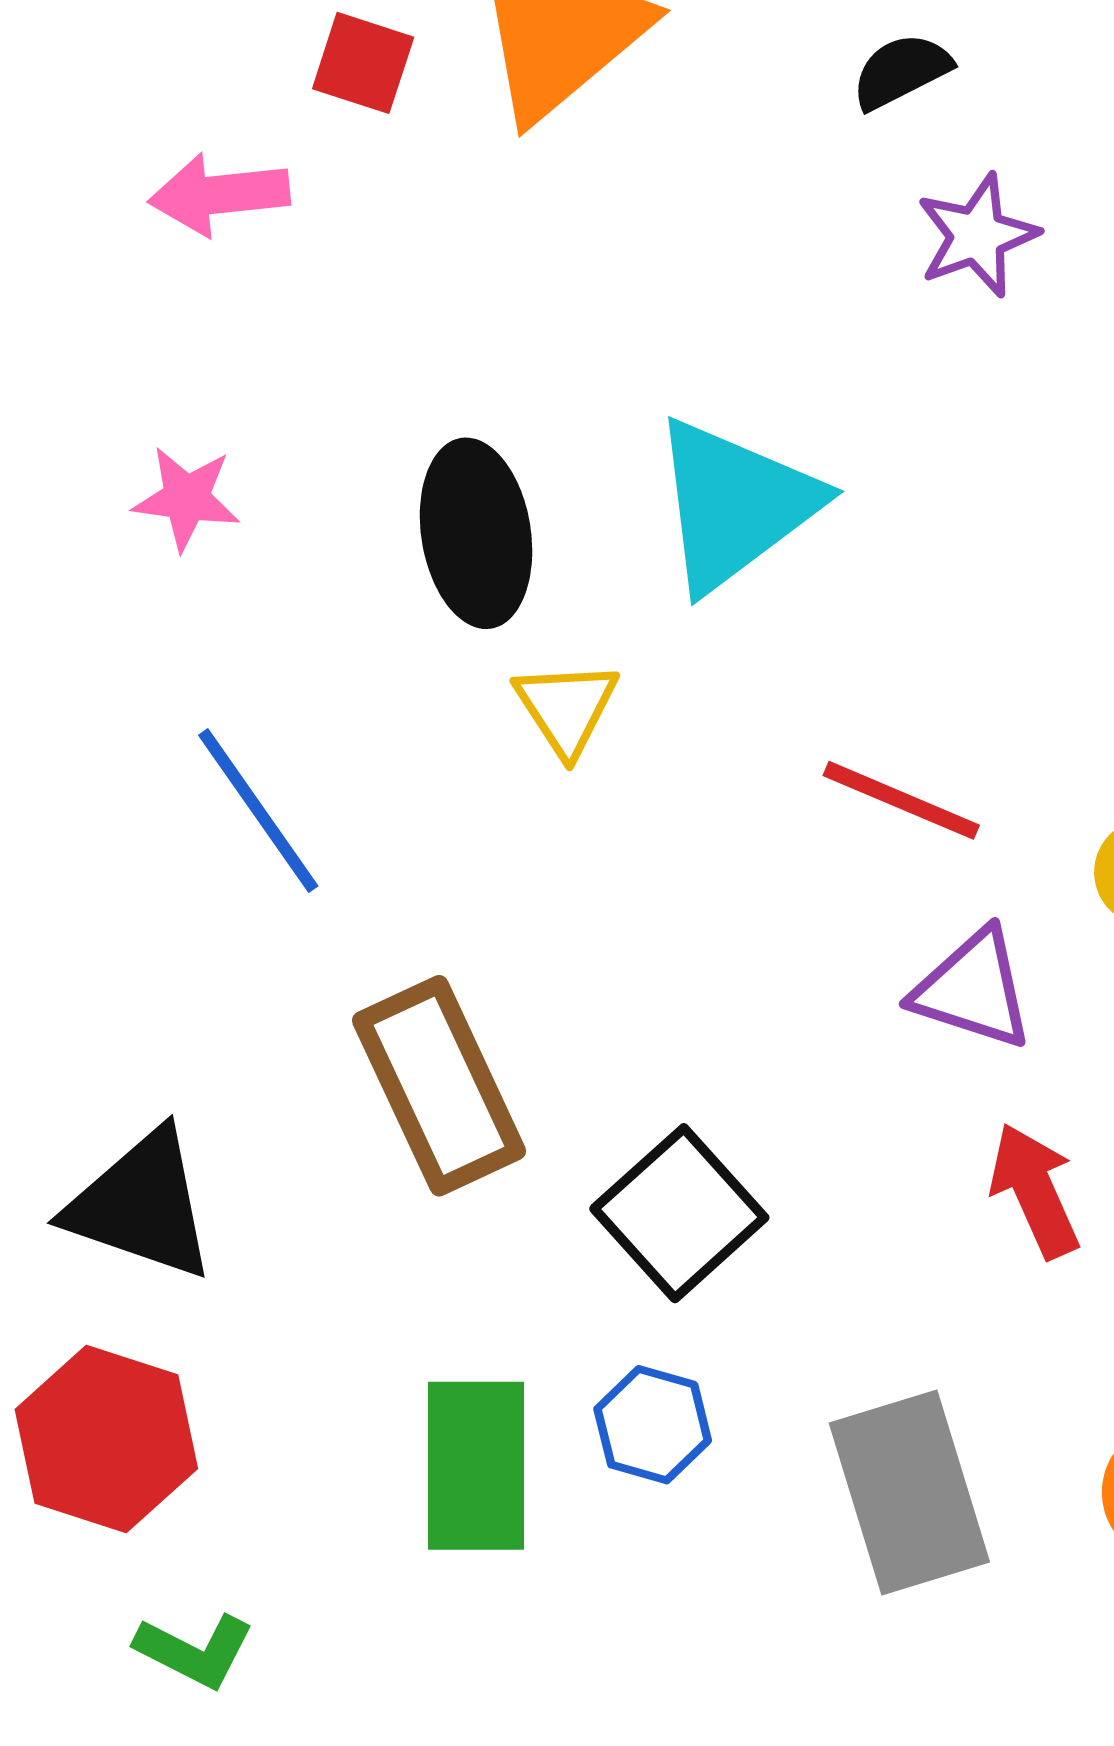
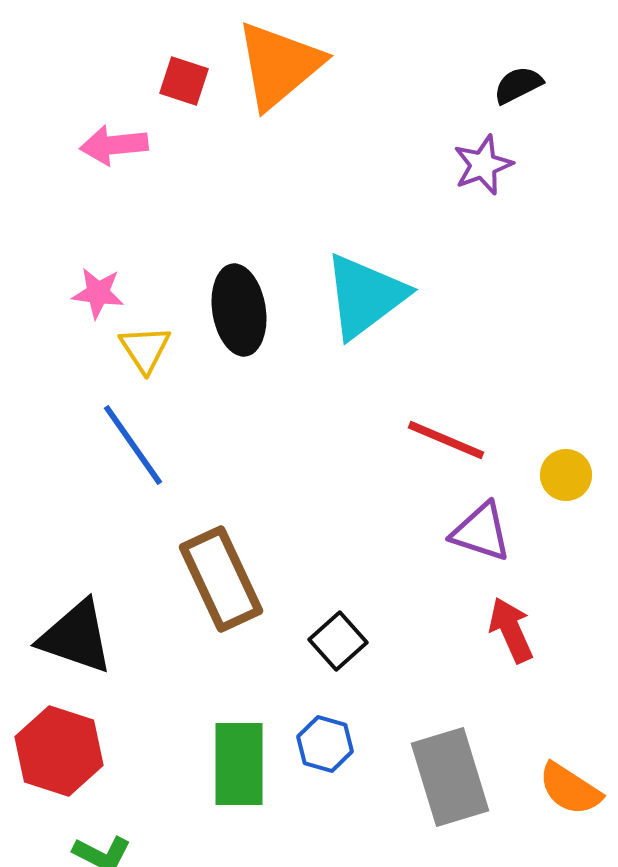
black semicircle: (901, 71) -> (518, 85), moved
yellow triangle: (566, 708) -> (145, 349), moved
black square: (679, 1213) -> (338, 641), size x0.7

